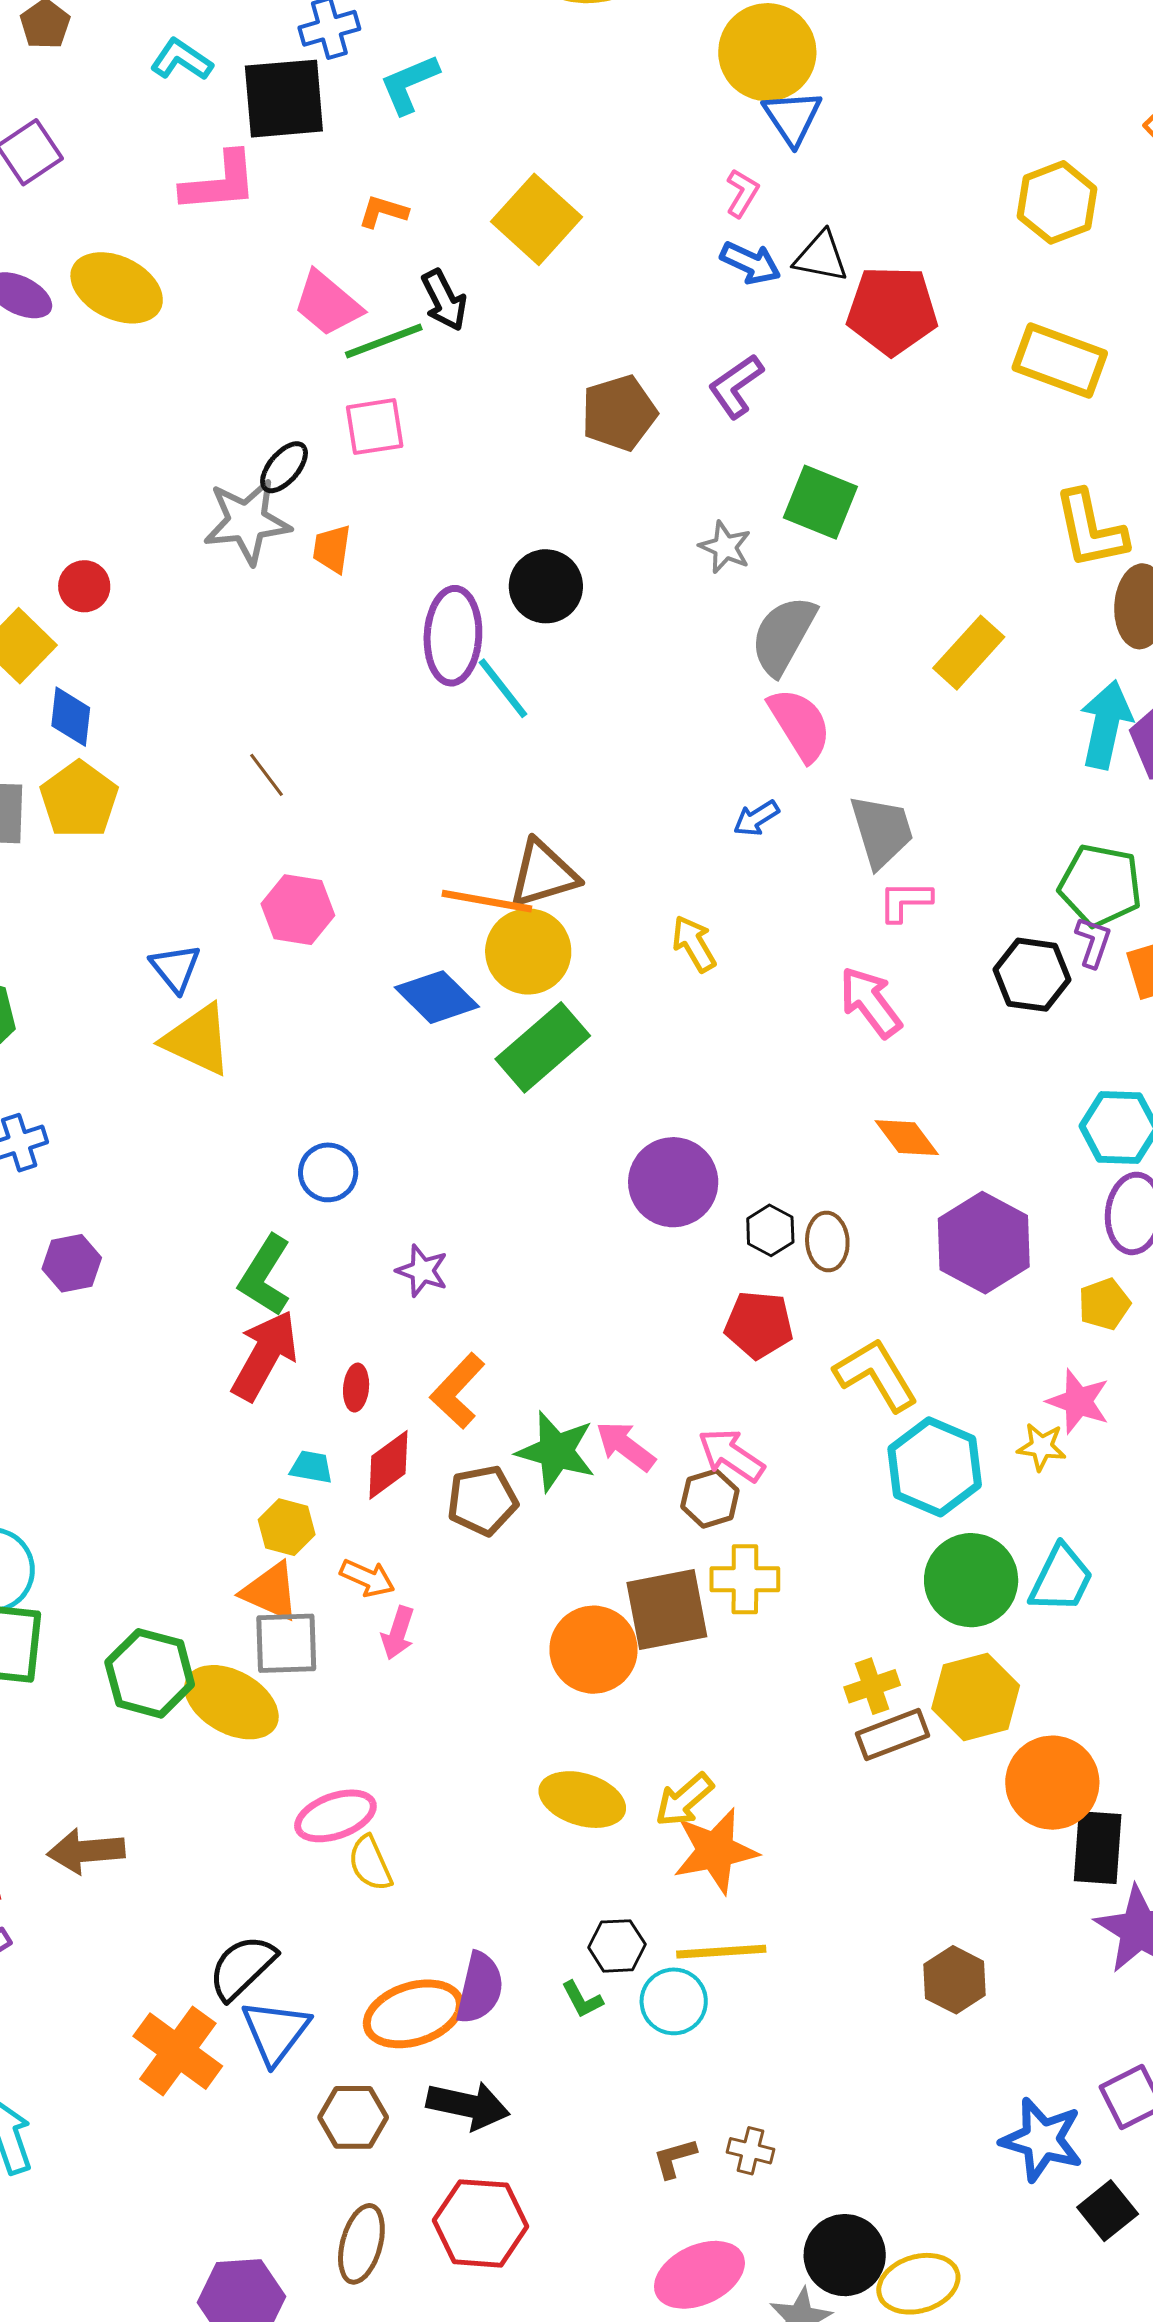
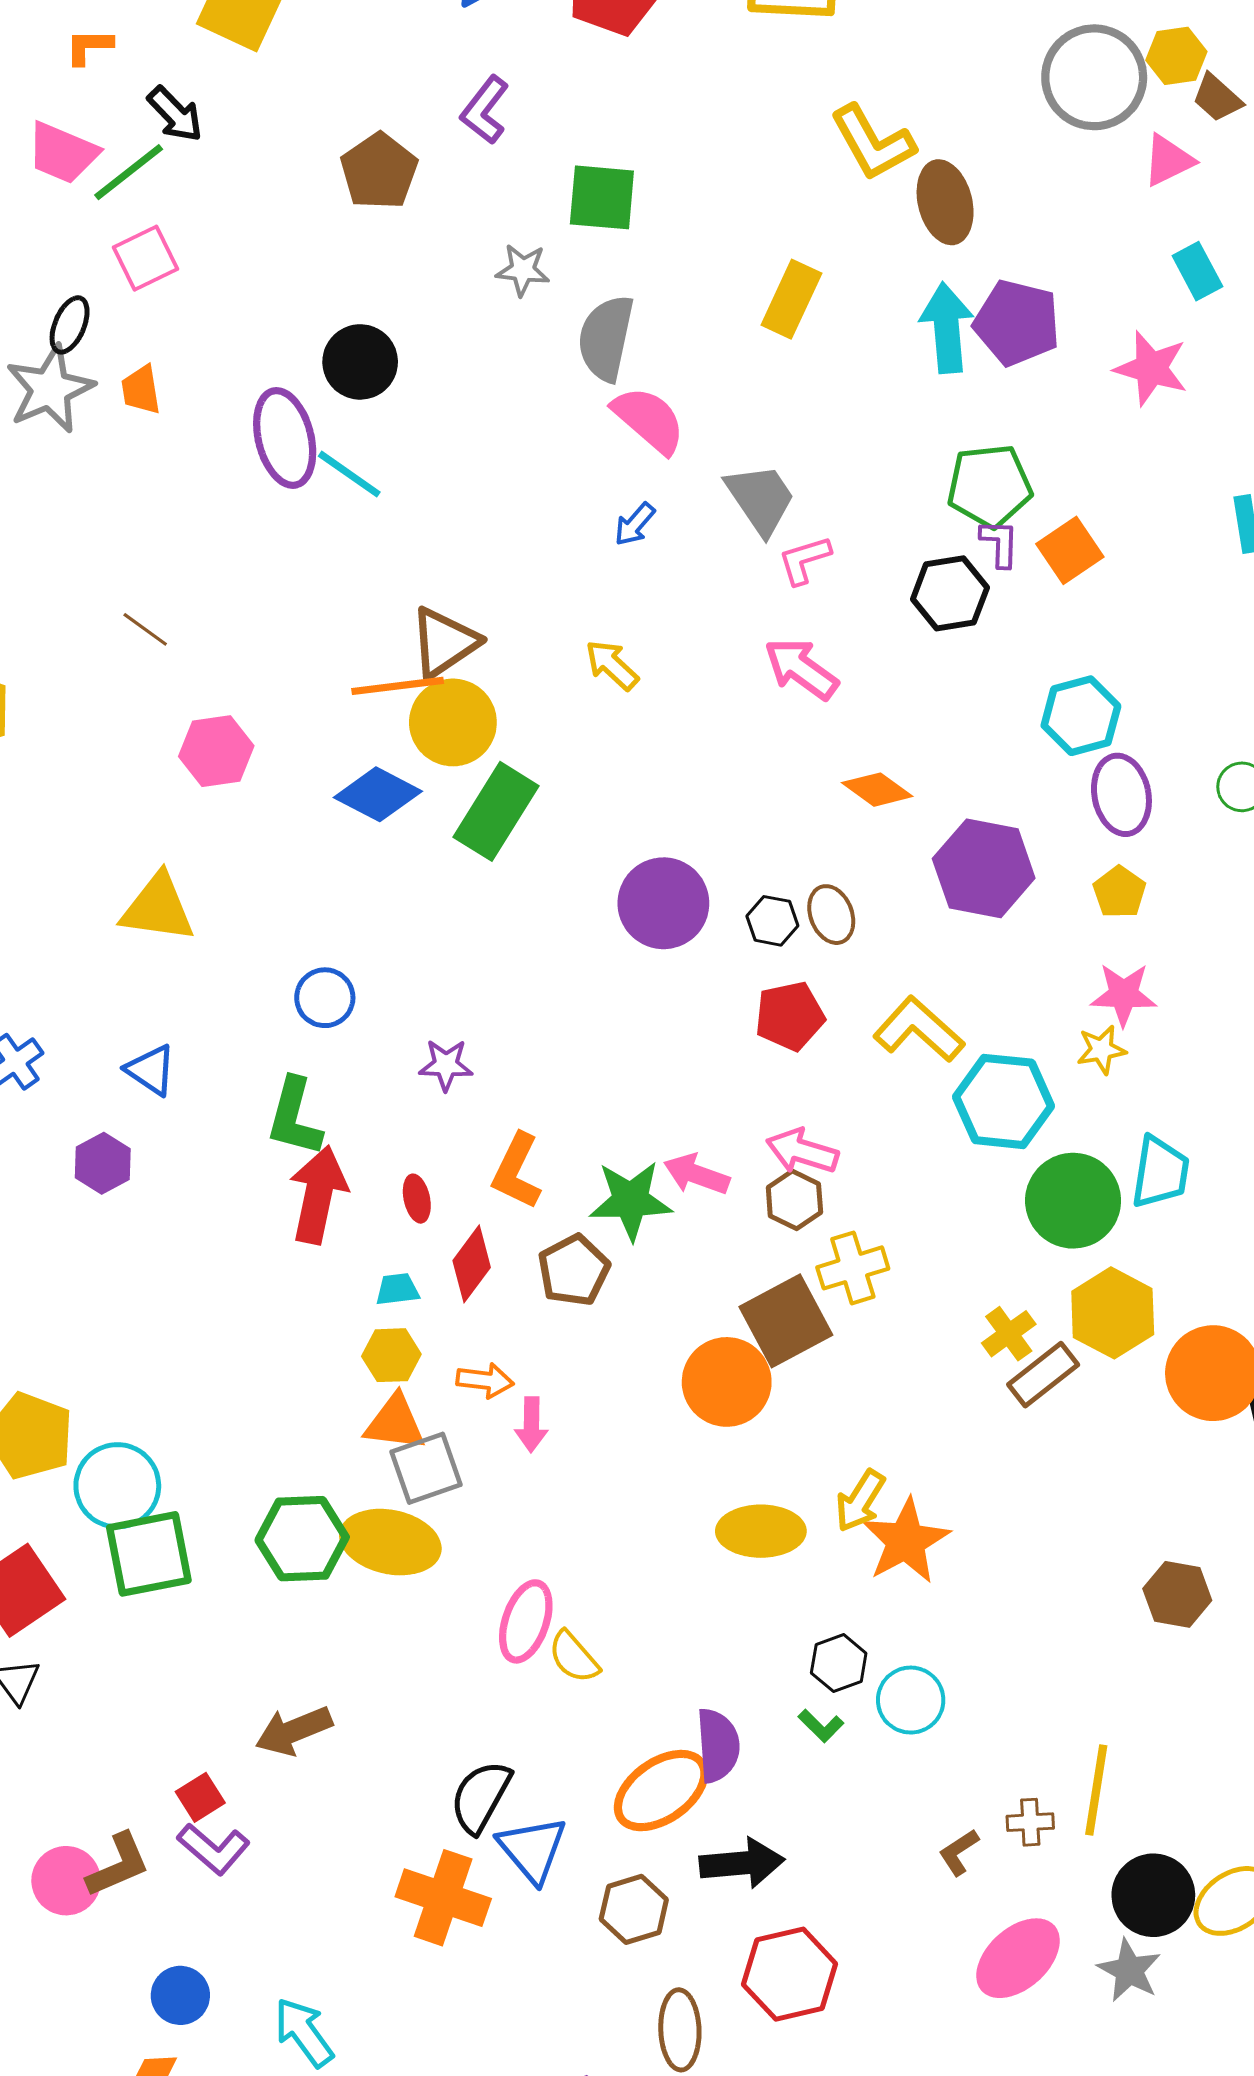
blue triangle: (175, 968) -> (151, 1070), moved
pink ellipse: (335, 1816) -> (526, 1621), turned -34
yellow line: (721, 1952) -> (1096, 1790), moved, turned -60

